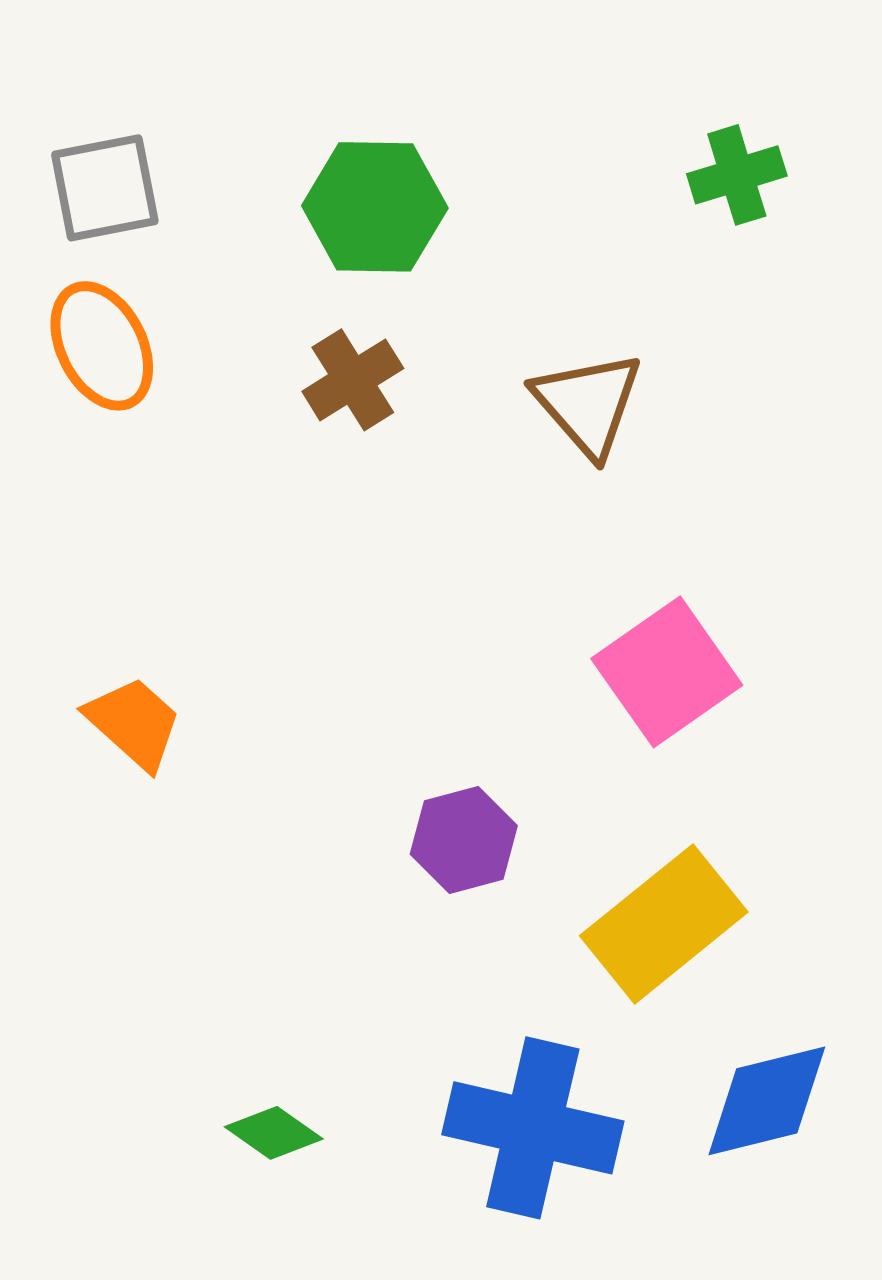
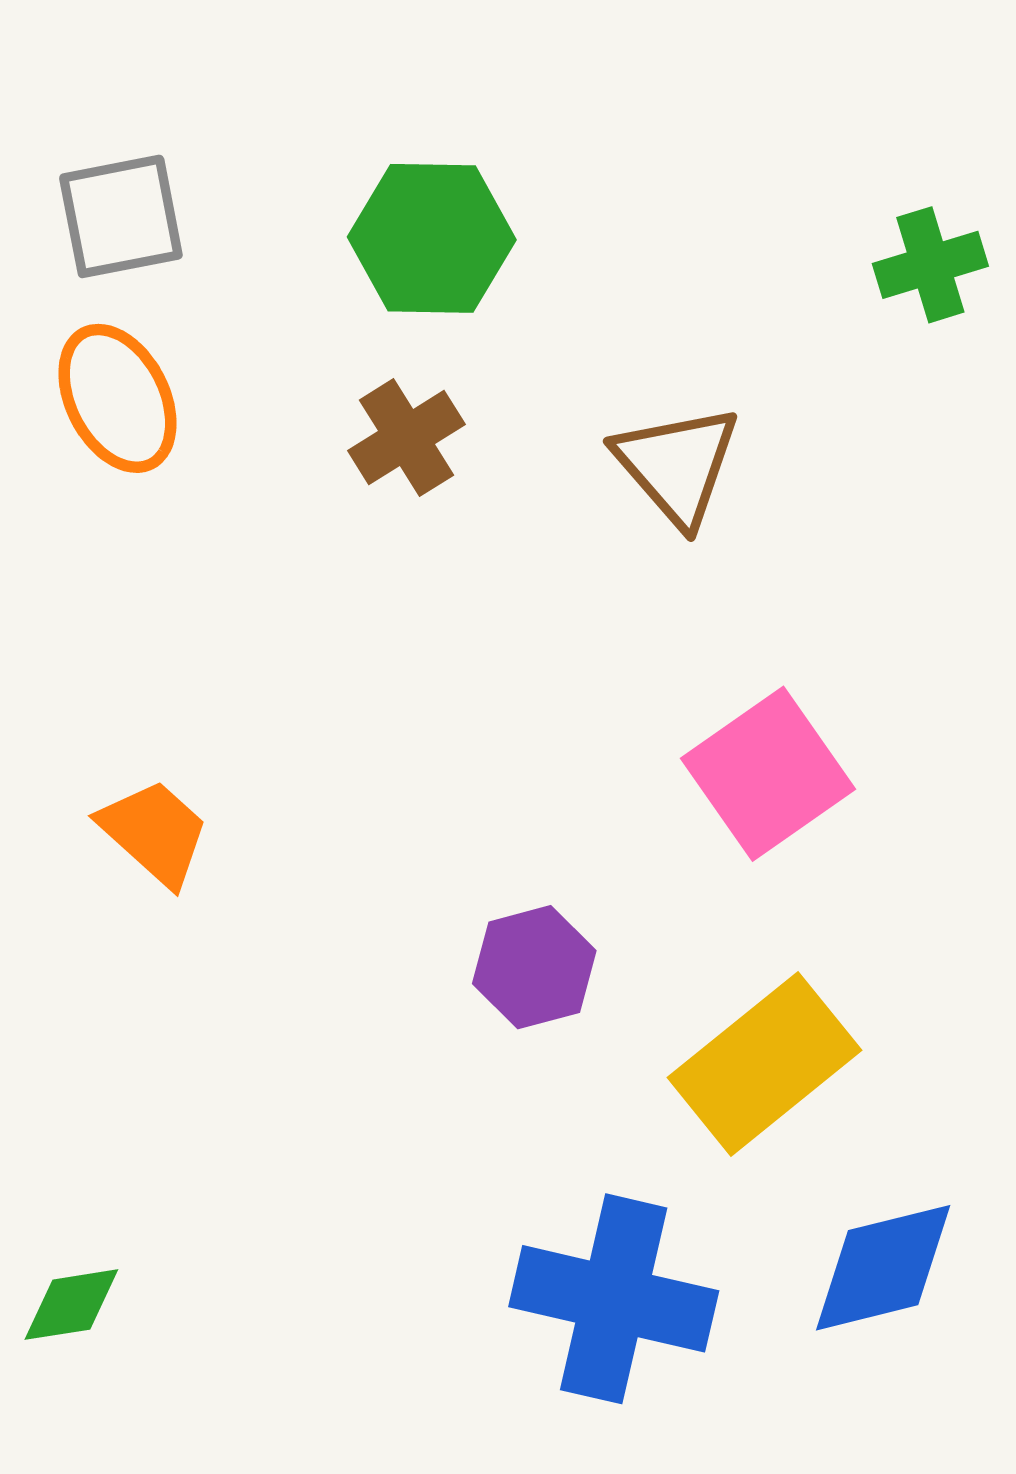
green cross: (737, 175) -> (930, 265), moved
green diamond: (274, 1133) -> (71, 1305), moved, turned -44

